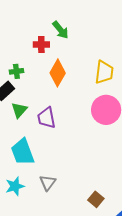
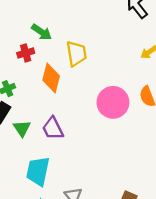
yellow trapezoid: (104, 72) -> (76, 54), moved
cyan trapezoid: (23, 152) -> (38, 171), turned 48

